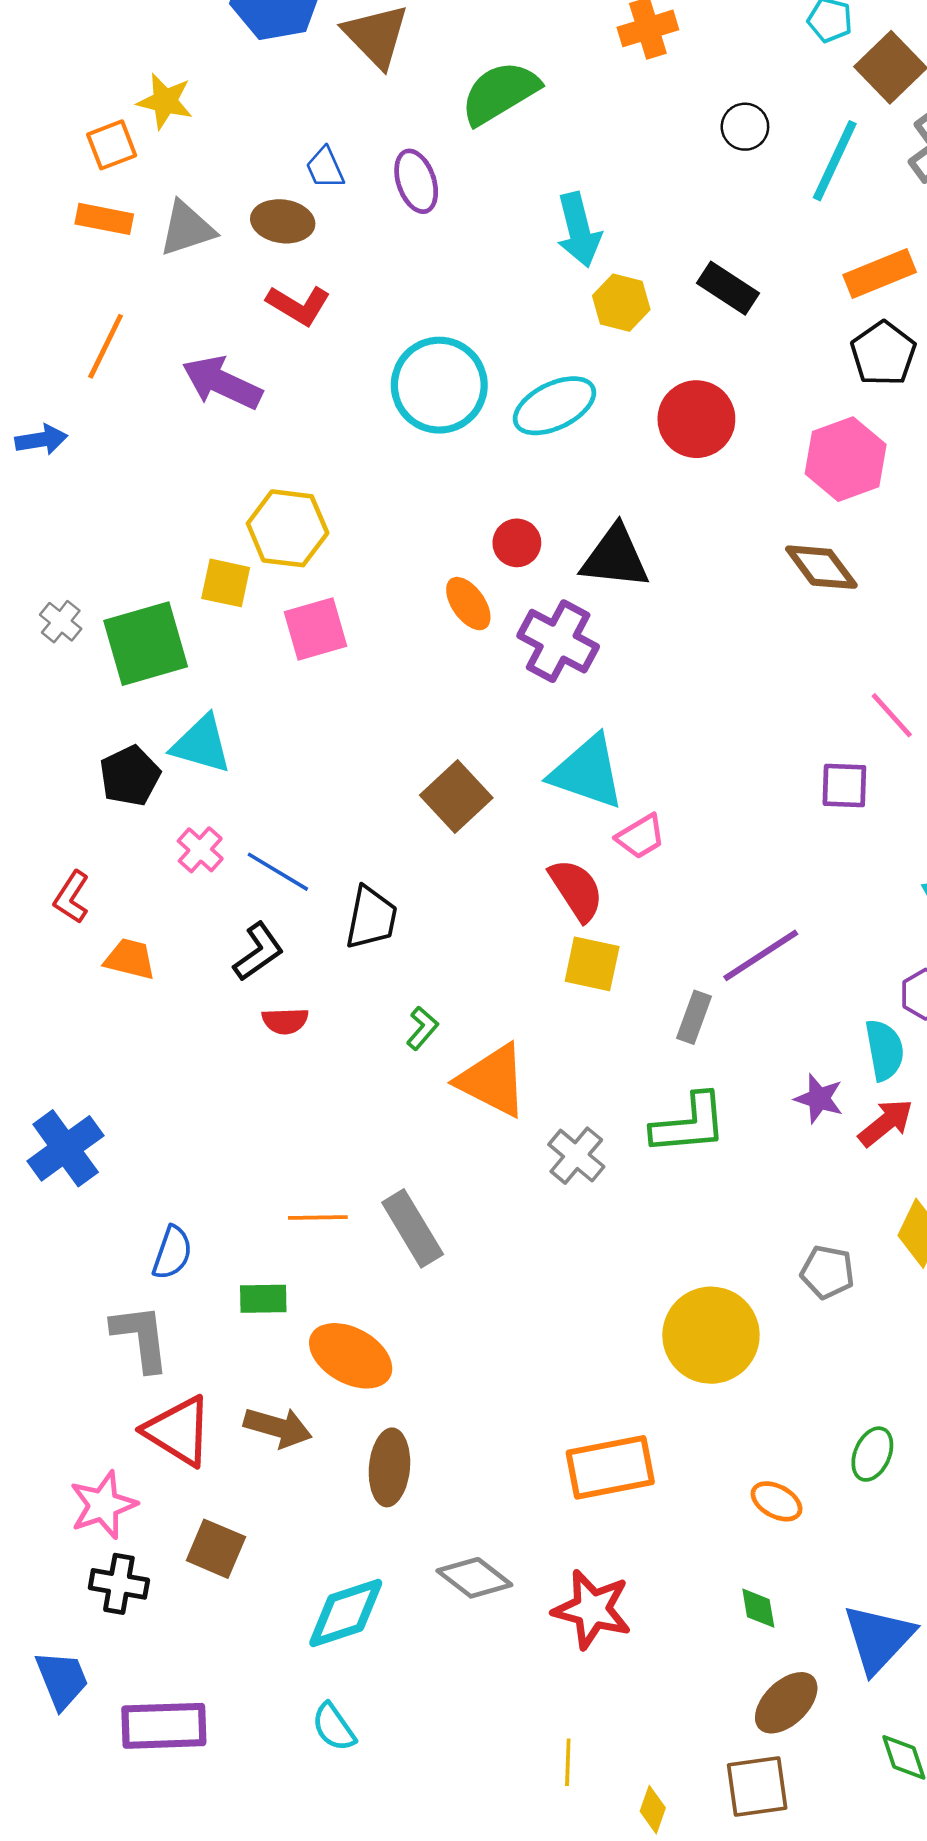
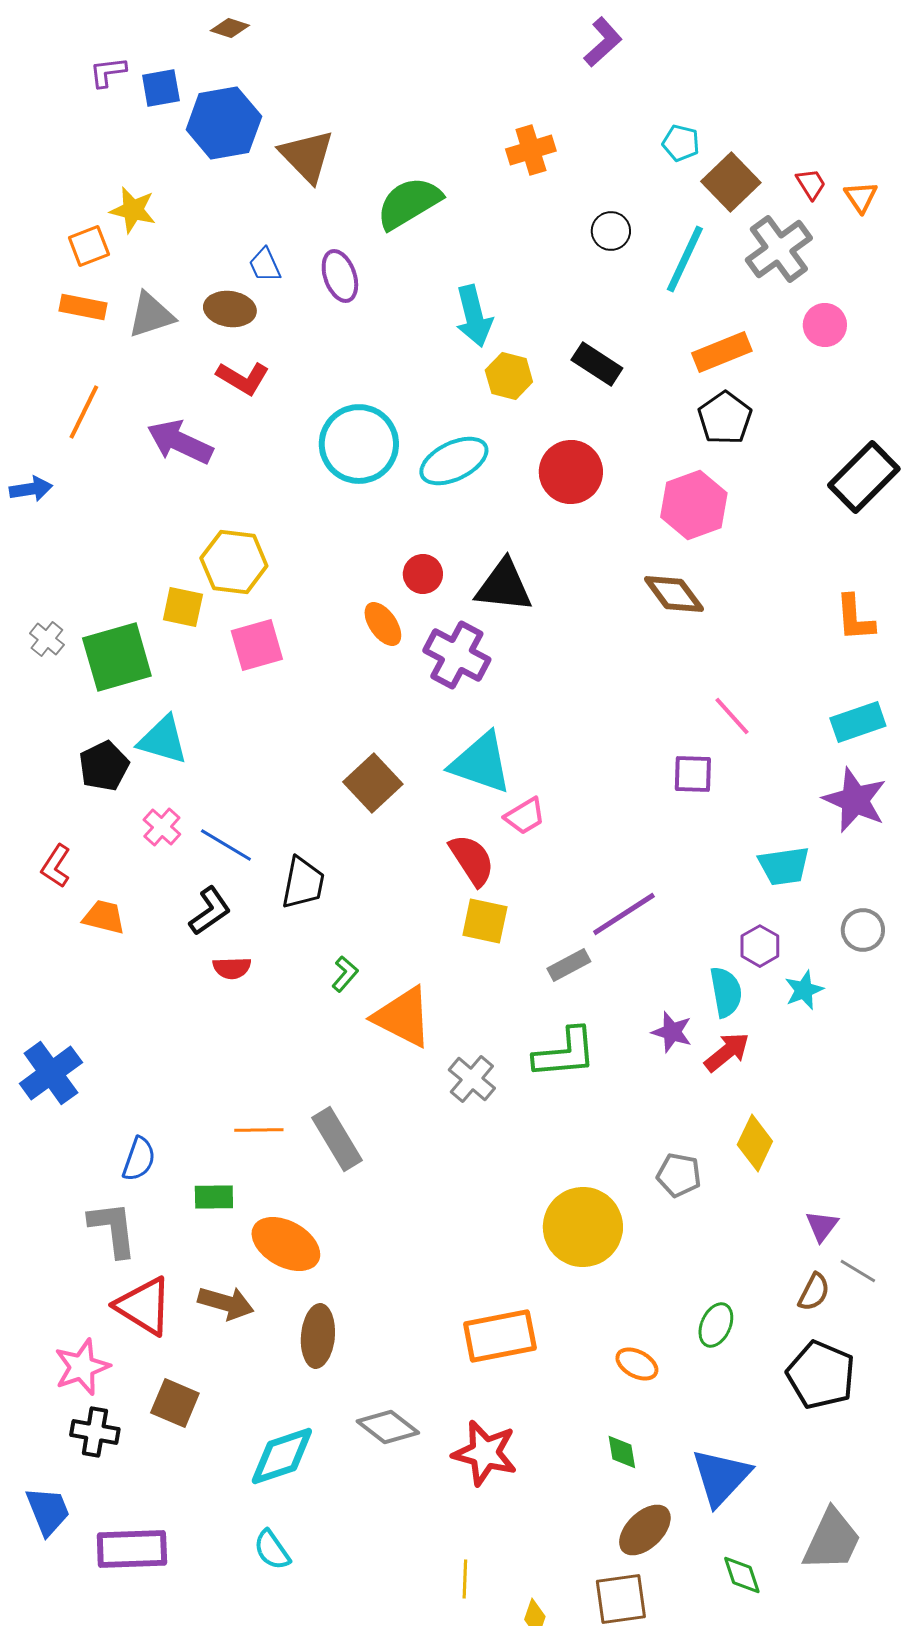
gray rectangle: (694, 1017) -> (569, 965), turned 42

